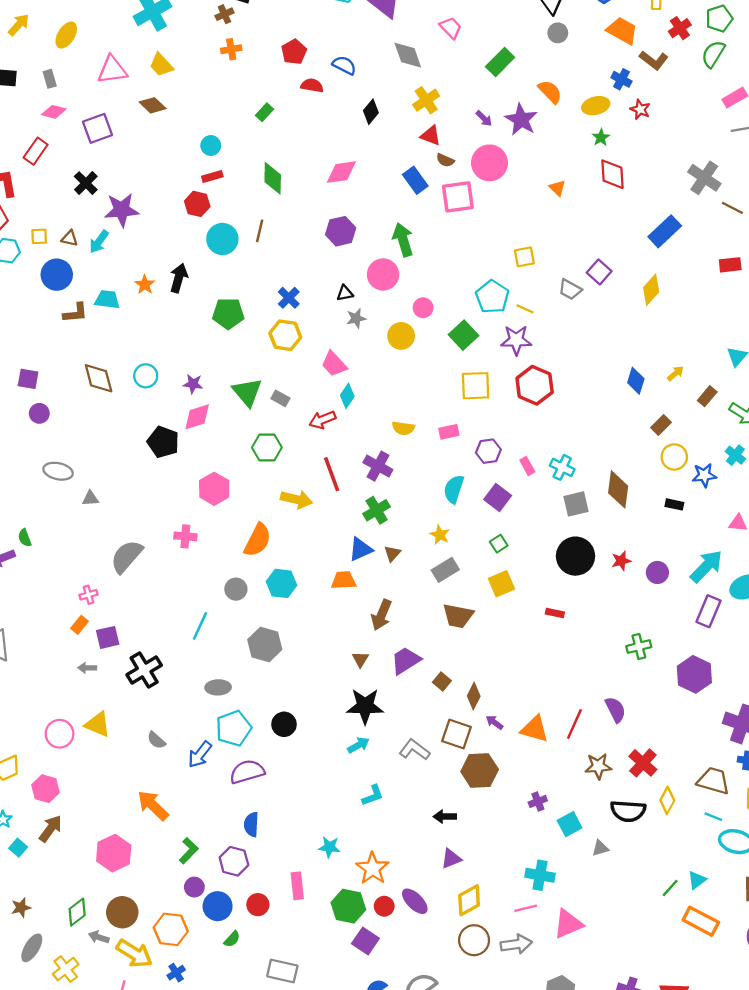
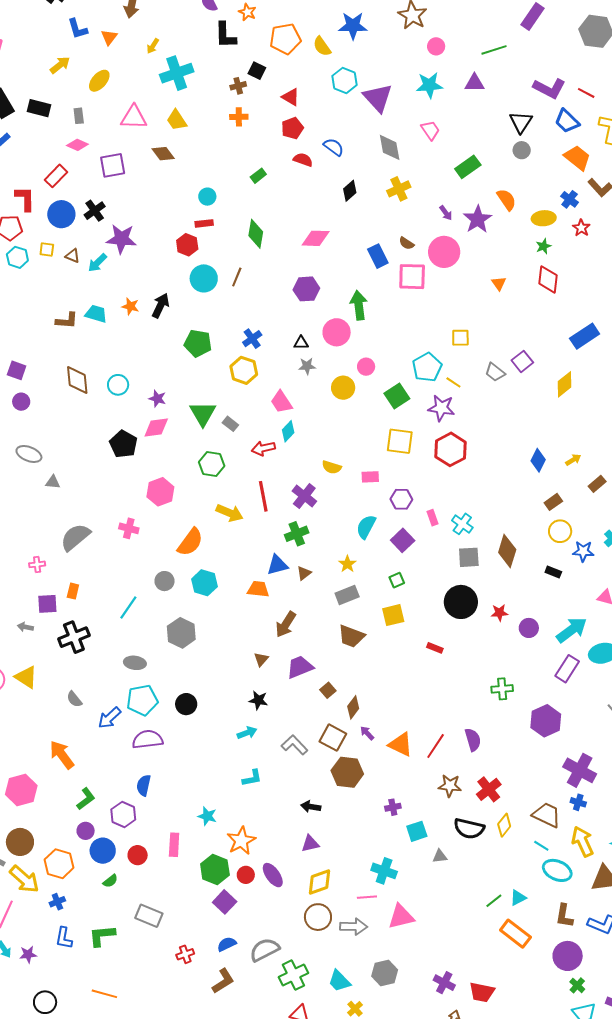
red triangle: (431, 136) -> (291, 97), moved
blue circle: (57, 275) -> (61, 214), moved
orange star: (145, 285) -> (130, 306), turned -30
orange rectangle: (79, 625) -> (73, 591), moved, turned -35
black star: (365, 706) -> (258, 700), size x0.6

